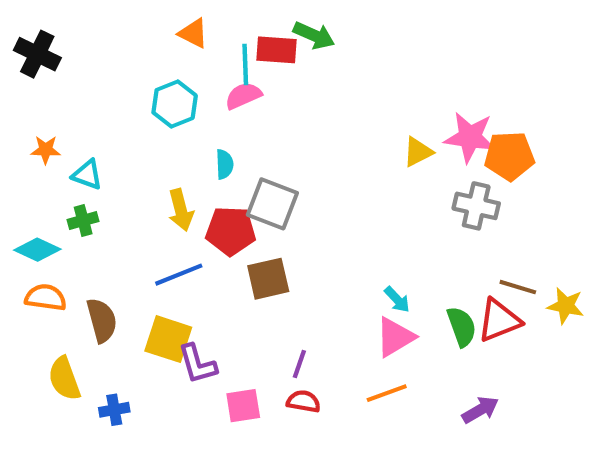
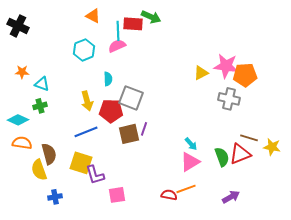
purple line: (299, 364) -> (144, 129), moved
yellow semicircle: (64, 379) -> (39, 170), moved
red semicircle: (304, 401) -> (169, 195), moved

